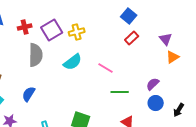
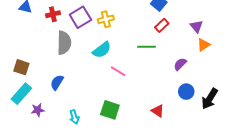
pink line: (106, 68) -> (118, 71), moved
purple semicircle: (153, 84) -> (180, 64), moved
green line: (120, 92) -> (147, 47), moved
black arrow: (179, 110) -> (210, 99), size x1.5

